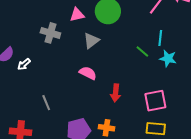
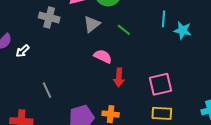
green line: (142, 52) -> (124, 30), moved
cyan star: (168, 58) -> (183, 30), moved
pink semicircle: (88, 73) -> (103, 56), moved

